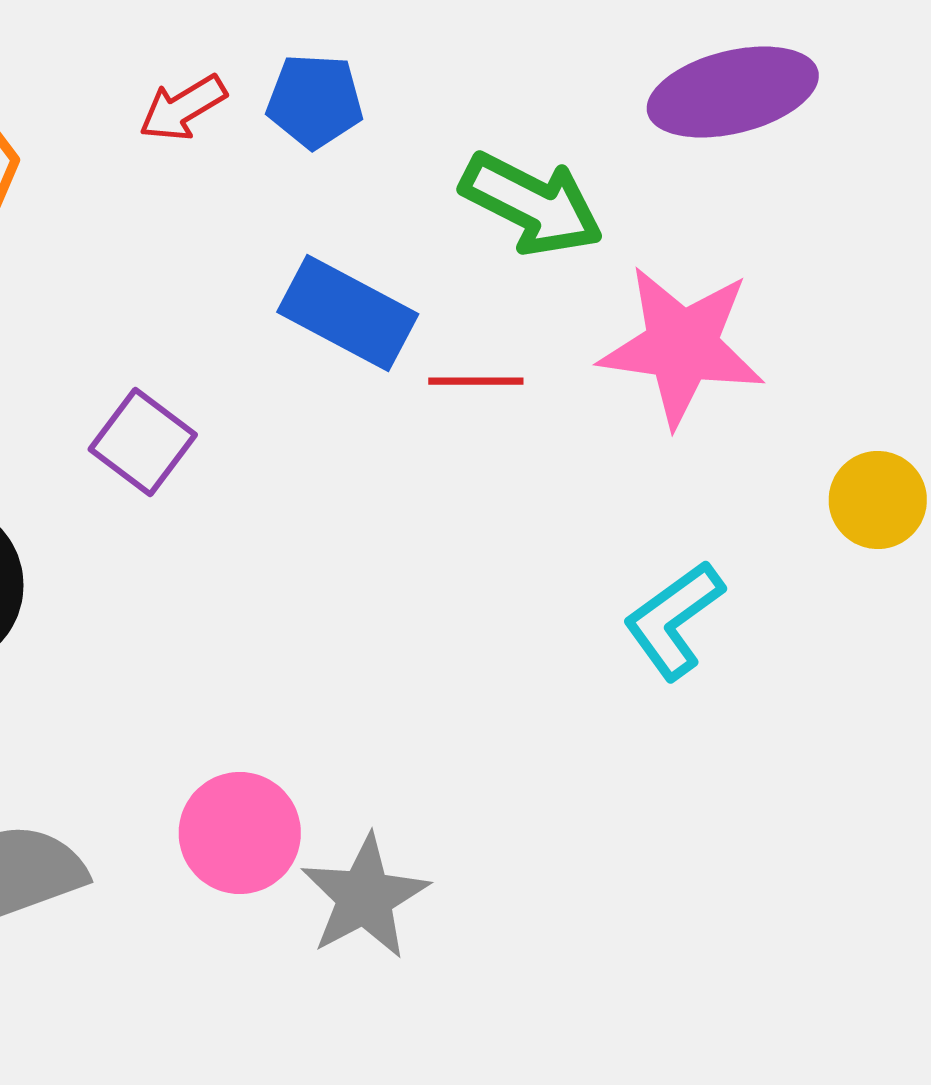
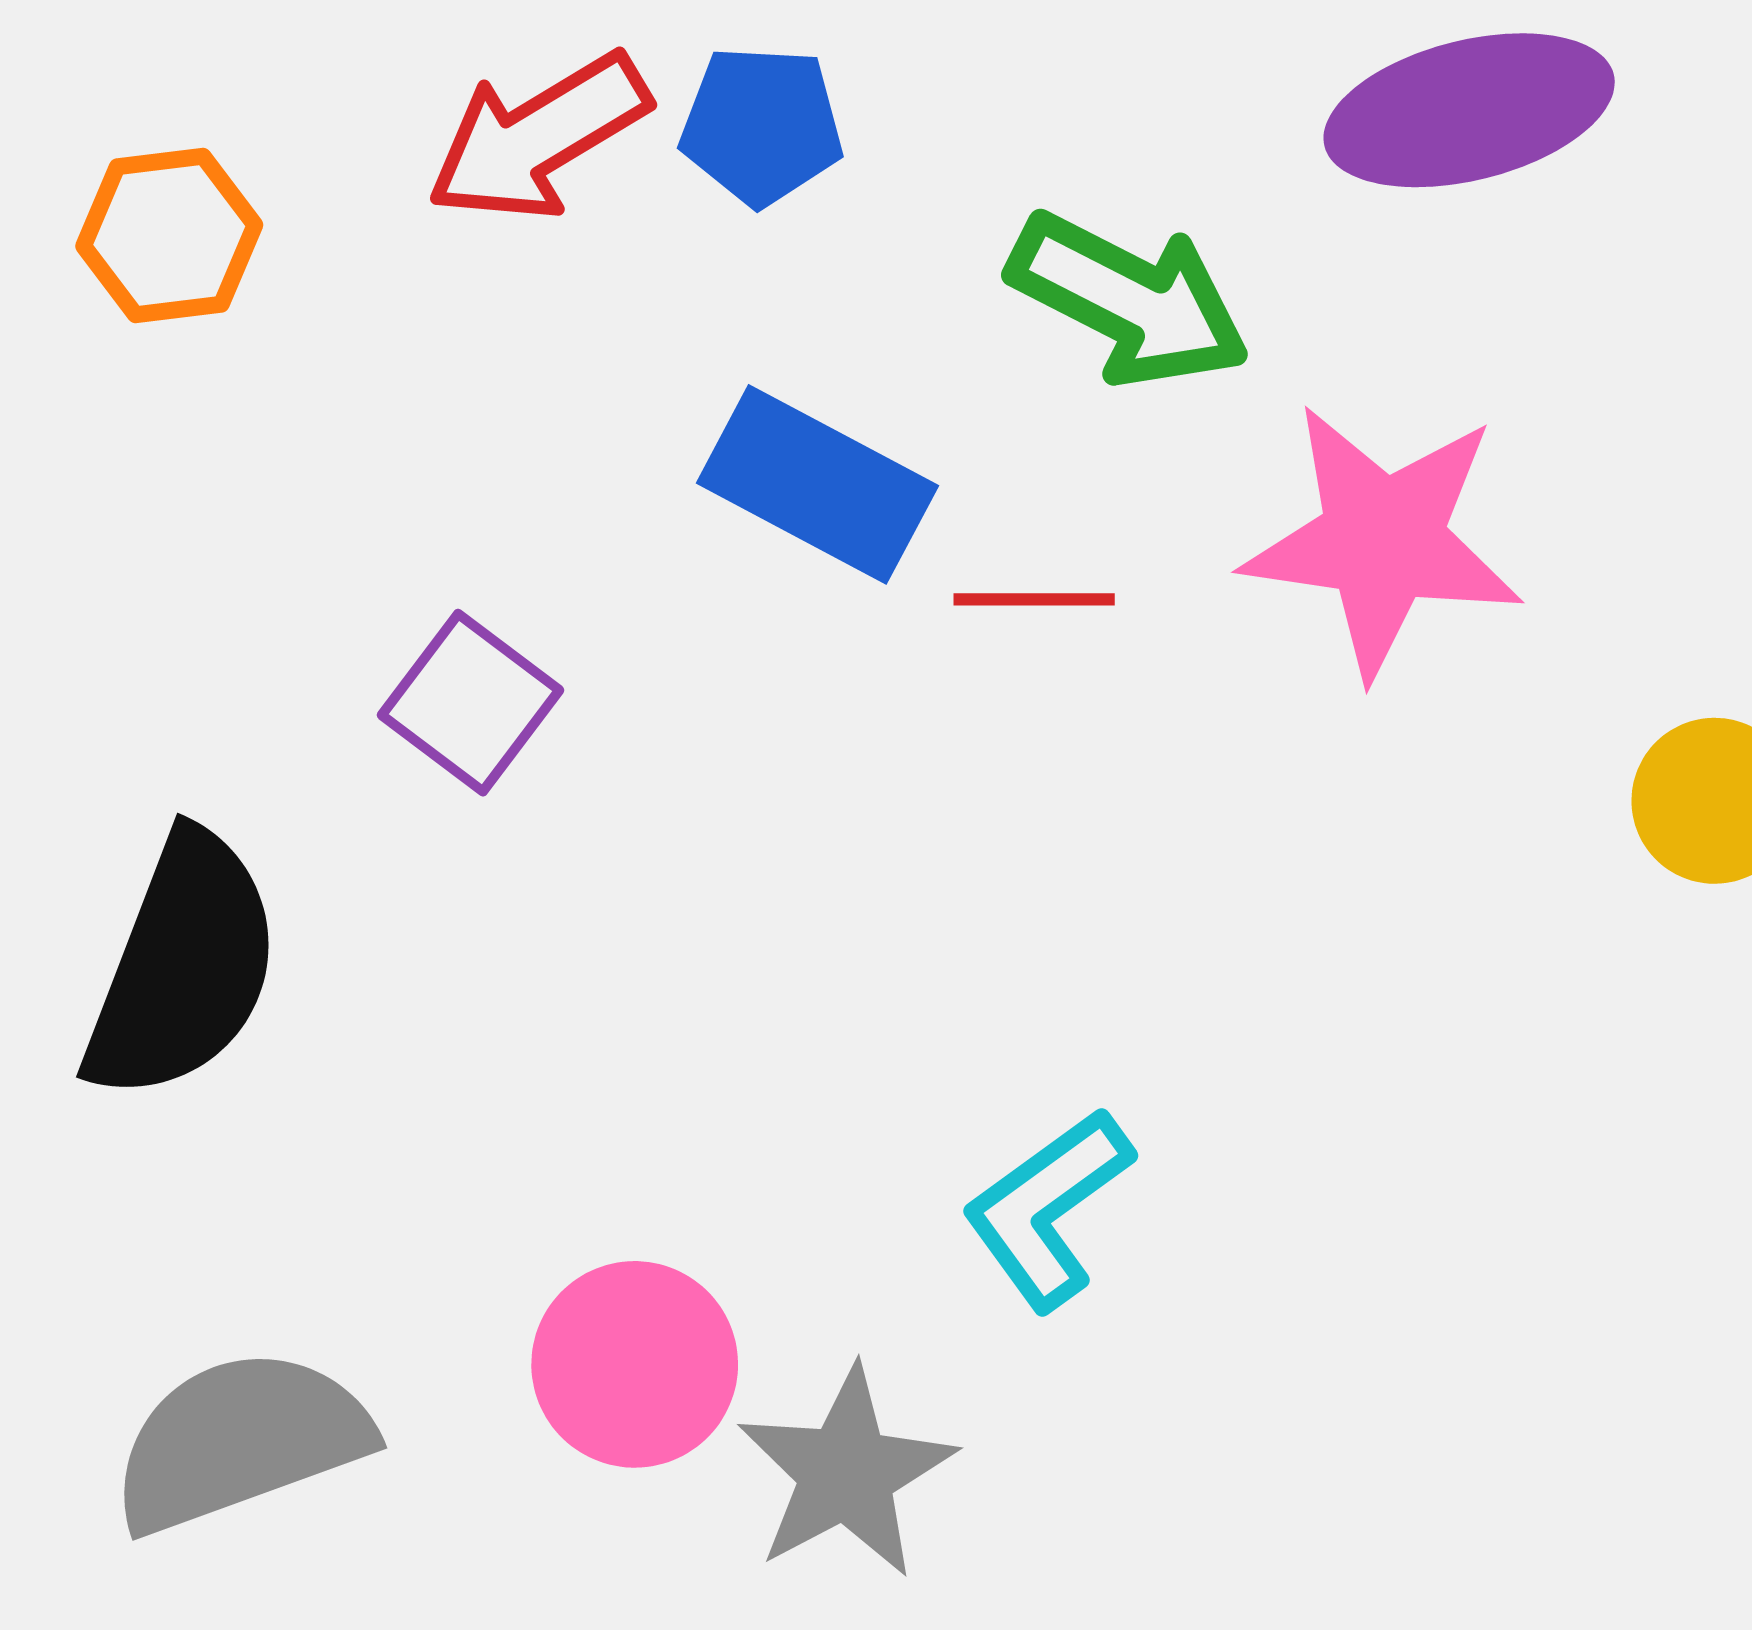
red arrow: (183, 108) -> (538, 137), size x1.5
cyan L-shape: (674, 620) -> (1048, 1209), moved

